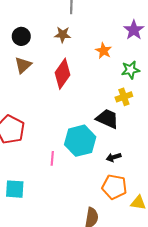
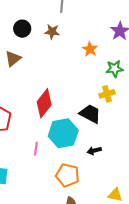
black circle: (21, 36) -> (22, 29), moved
red diamond: (63, 74) -> (44, 103), moved
orange pentagon: (114, 187) -> (67, 175), moved

